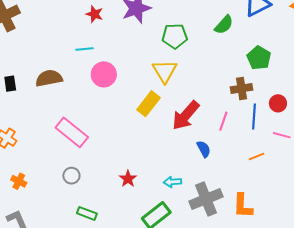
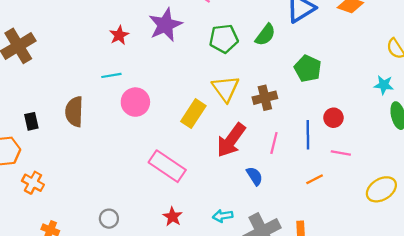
red star: (94, 14) -> (119, 35), turned 30
green pentagon: (175, 36) -> (224, 39), moved
yellow triangle: (165, 71) -> (226, 89), moved
brown semicircle: (49, 78) -> (74, 112), turned -72
brown cross: (242, 88) -> (265, 98), moved
yellow rectangle: (149, 104) -> (193, 114), moved
pink rectangle: (72, 132) -> (167, 166), moved

